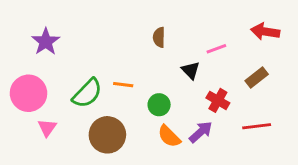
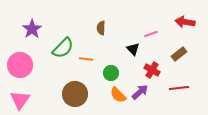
brown semicircle: (159, 37) -> (101, 28), moved
green semicircle: (87, 93) -> (63, 48), moved
pink triangle: (47, 128) -> (20, 100), moved, size x1.5

